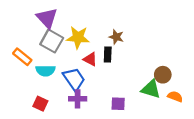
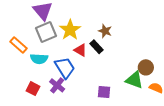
yellow star: (78, 37) -> (70, 30), turned 30
gray square: (52, 41) -> (46, 32), turned 35
black rectangle: (108, 55) -> (97, 47), turned -48
purple cross: (78, 99) -> (57, 85), moved, turned 35

